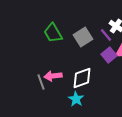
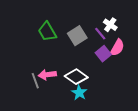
white diamond: (82, 78) -> (76, 77), turned 55
cyan star: (76, 99) -> (79, 93), moved

